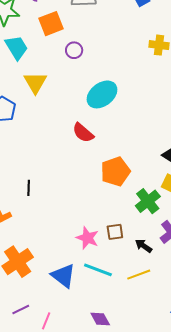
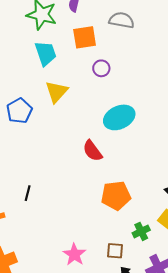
green cross: (148, 201) -> (141, 231), size x0.7
brown square: (115, 232) -> (115, 251), moved

